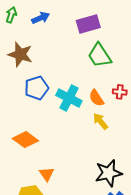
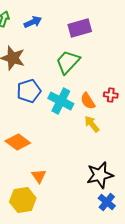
green trapezoid: (99, 55) -> (68, 62), moved, turned 76

